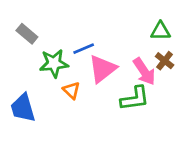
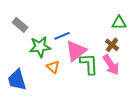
brown cross: (165, 61) -> (112, 45), moved
pink arrow: (144, 71) -> (111, 65), moved
green L-shape: (135, 98) -> (89, 64), moved, turned -85

